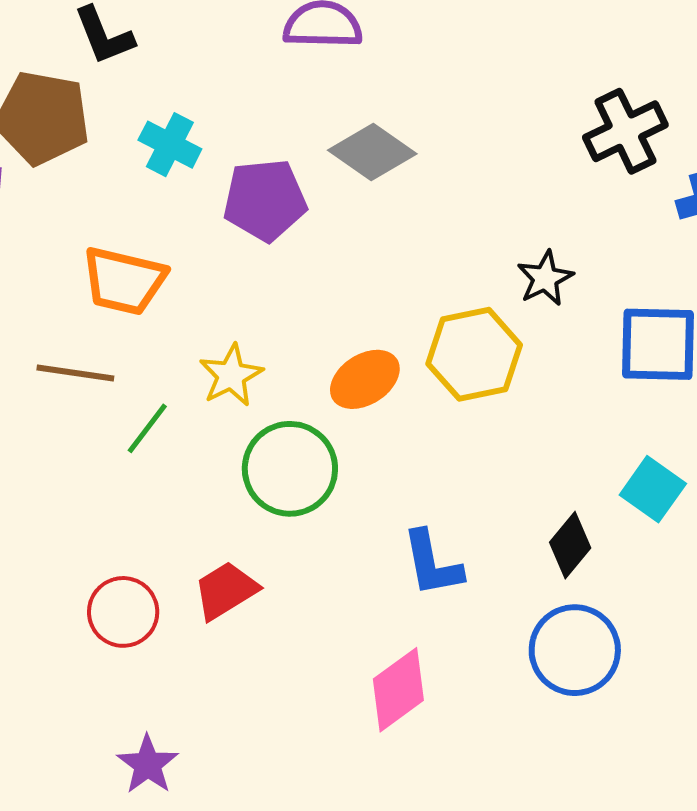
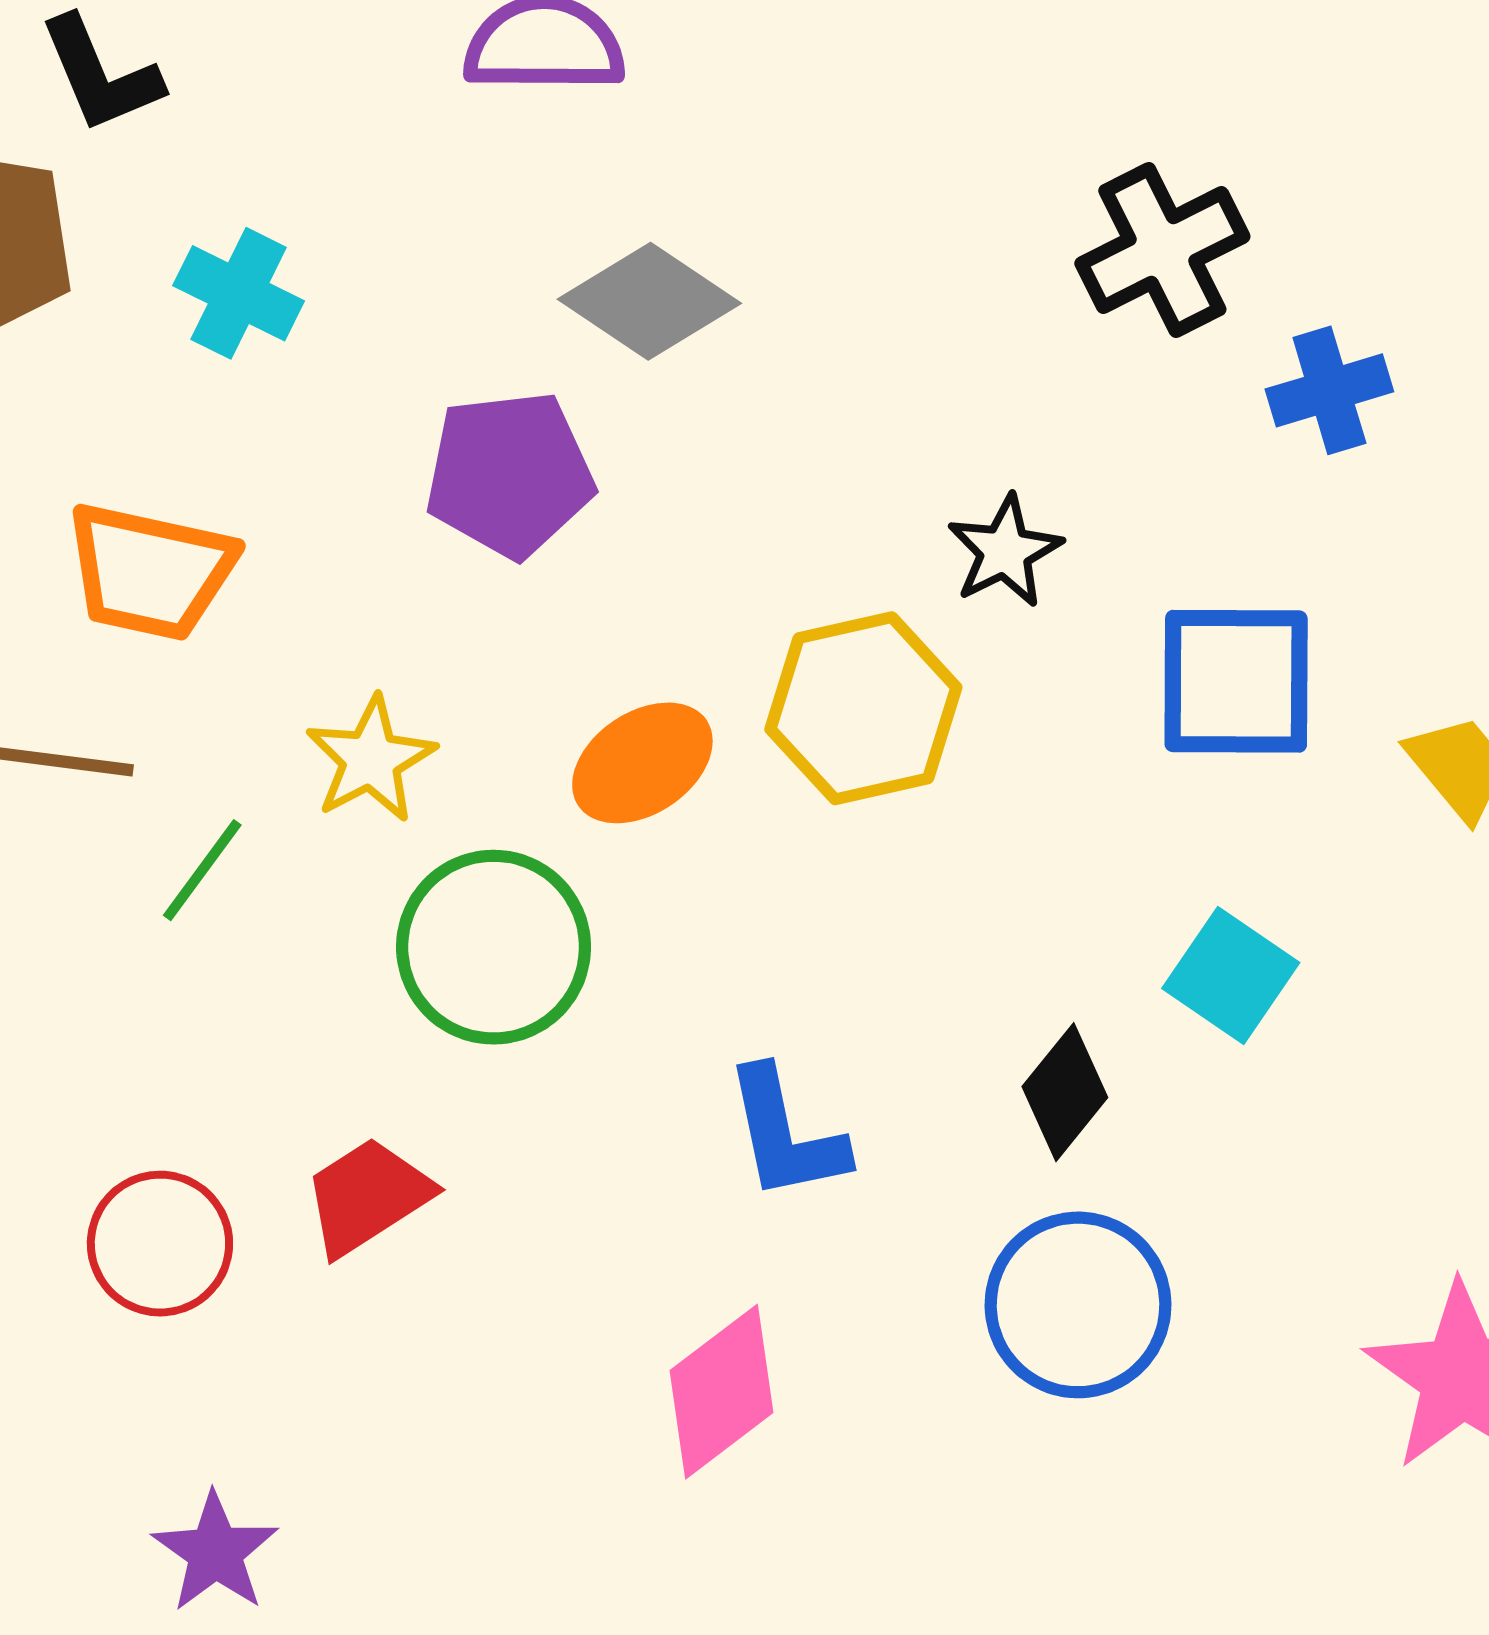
purple pentagon: (265, 200) -> (510, 474), moved

